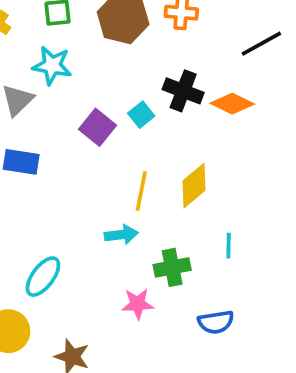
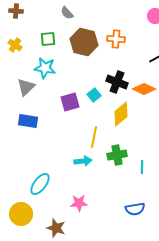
purple square: (98, 127) -> (70, 102), turned 36
yellow diamond: (194, 186) -> (121, 114), moved
green cross: (172, 267) -> (117, 155), moved
pink star: (138, 304) -> (79, 203), moved

